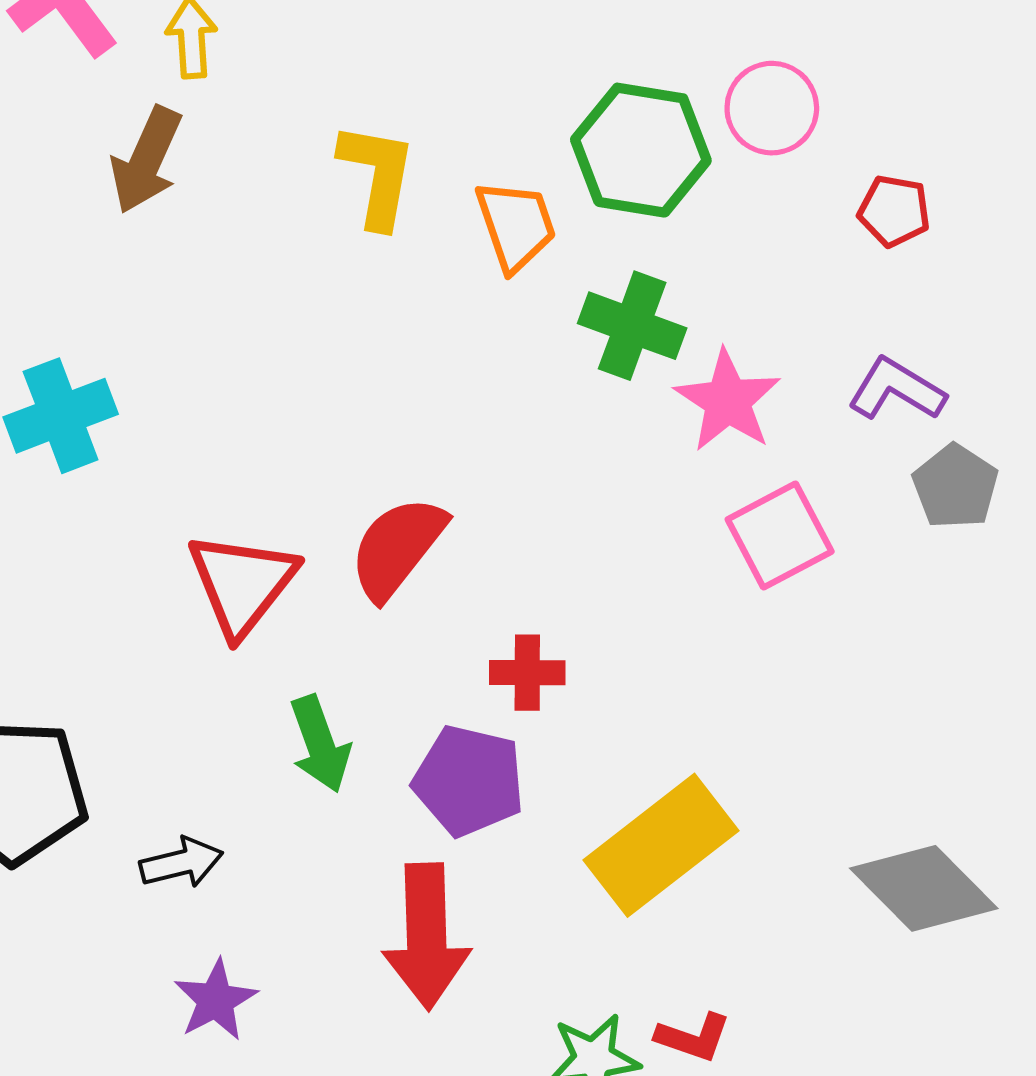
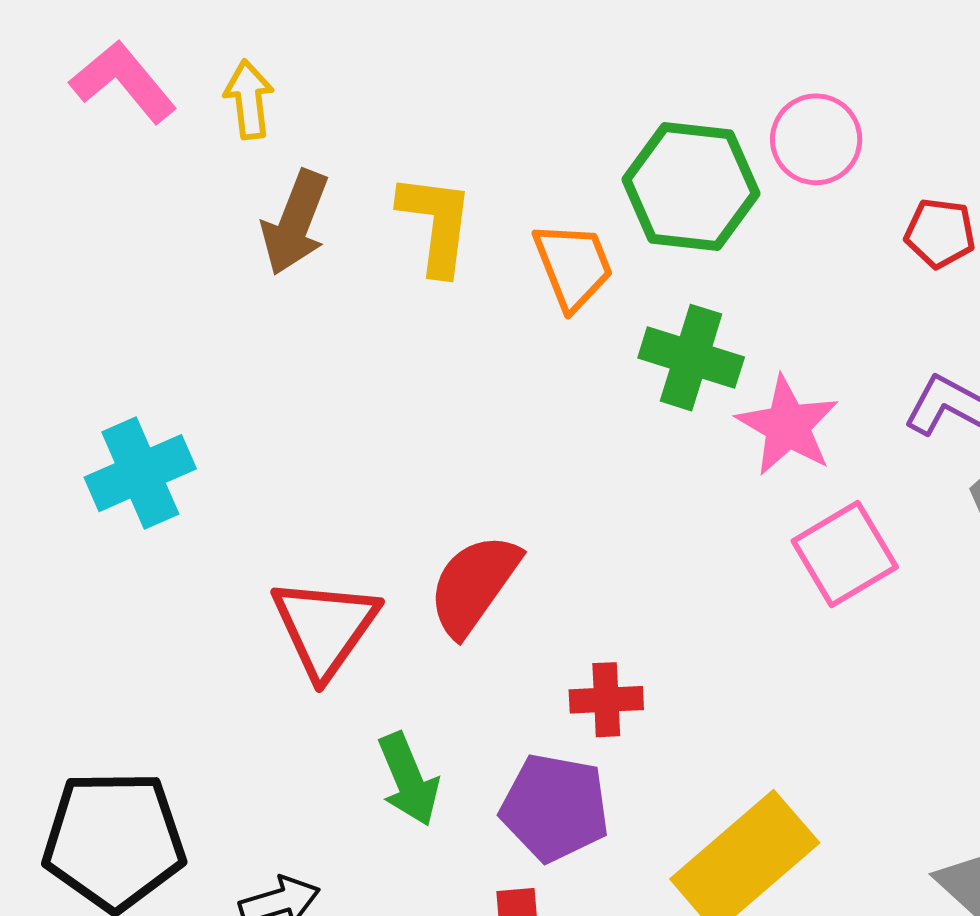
brown arrow: (146, 160) -> (295, 223), moved

